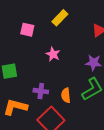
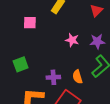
pink star: (53, 54) -> (72, 40), moved

